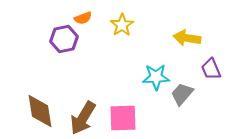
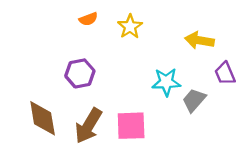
purple hexagon: (64, 39) -> (80, 73), moved

